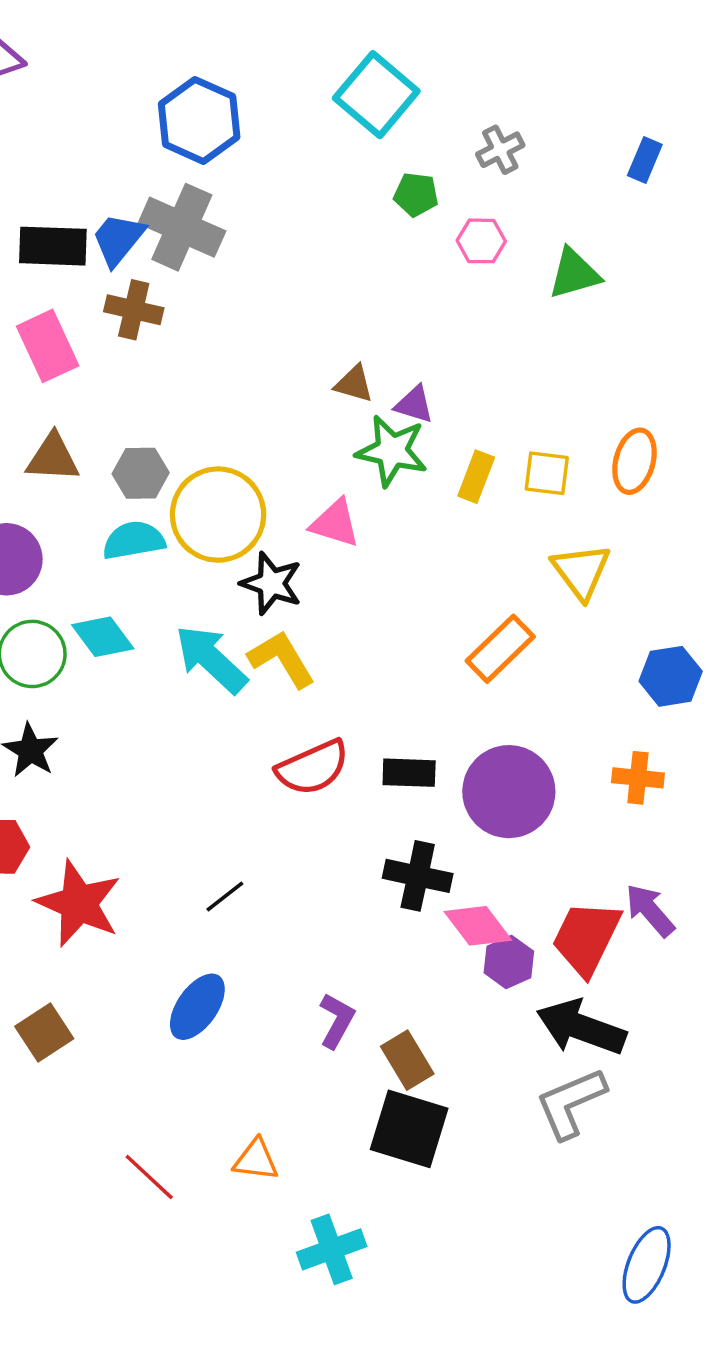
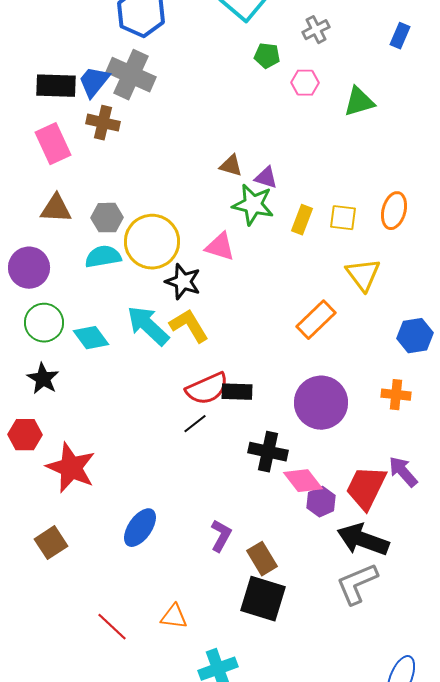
cyan diamond: (103, 637) -> (91, 338), moved
black rectangle: (409, 773) -> (237, 392), moved
black line: (225, 897) -> (195, 424), moved

